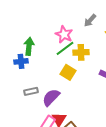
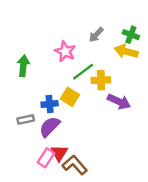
green line: (65, 48) -> (83, 72), moved
yellow cross: (81, 52) -> (101, 80), moved
blue cross: (21, 61) -> (50, 104), moved

